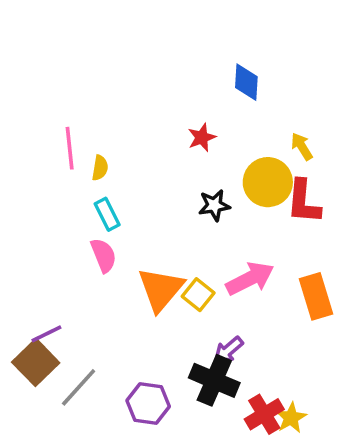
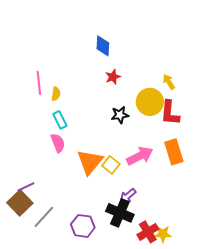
blue diamond: (246, 82) -> (103, 46), moved
orange rectangle: (316, 296) -> (174, 152), moved
yellow star: (291, 418) -> (163, 234), turned 30

